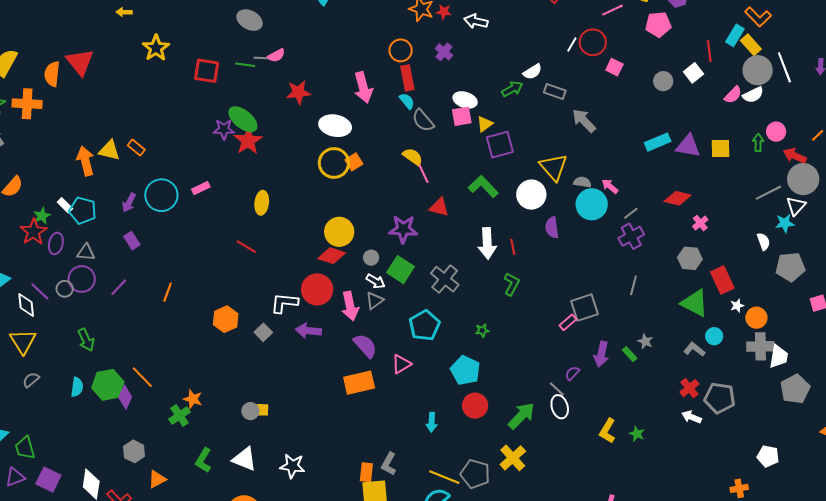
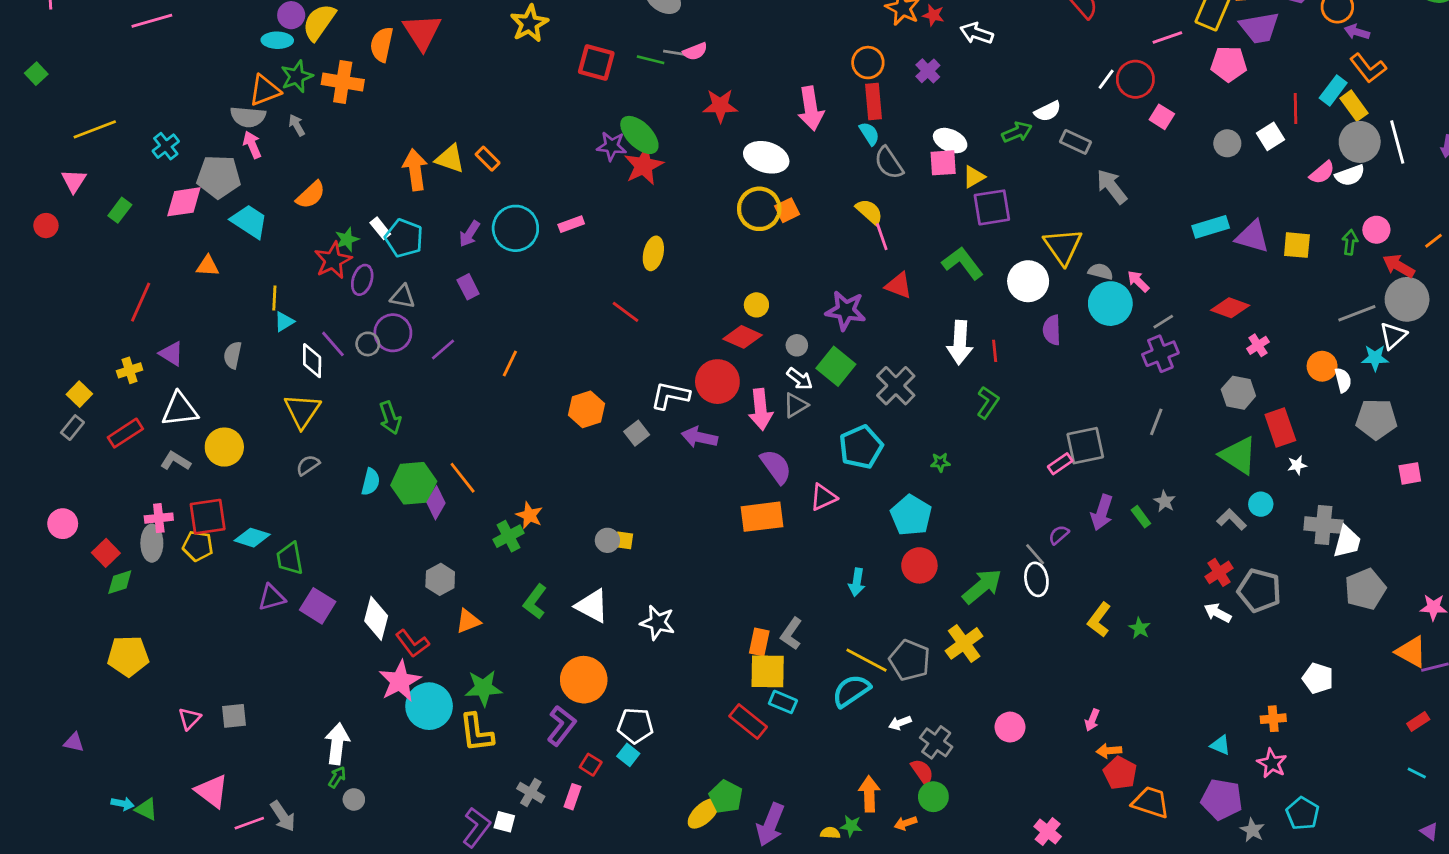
yellow circle: (339, 232) -> (756, 305), size x0.6
orange circle: (756, 318) -> (1322, 366), moved

